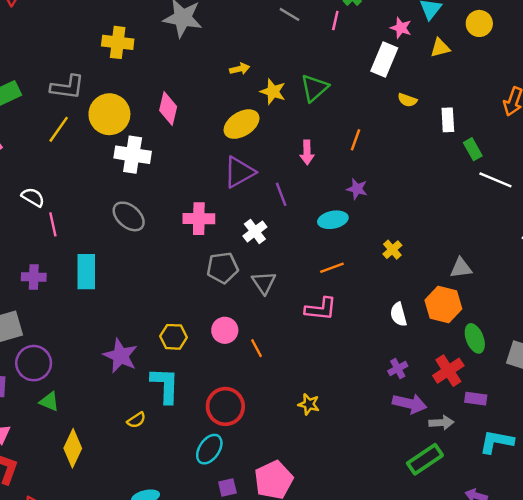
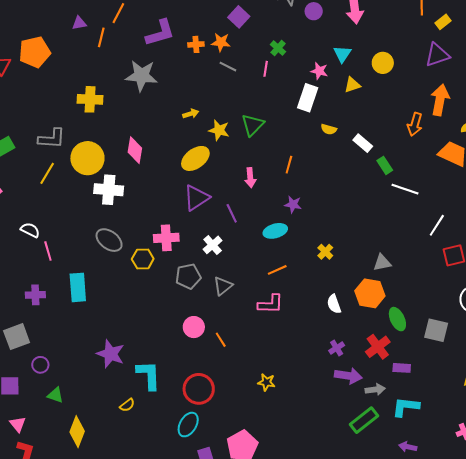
white rectangle: (448, 120) -> (363, 143), turned -42
gray triangle: (264, 283) -> (223, 286), turned 30
yellow hexagon: (174, 337) -> (143, 259), moved
purple circle: (34, 363) -> (40, 365), size x0.6
cyan L-shape: (497, 442) -> (406, 407), moved

